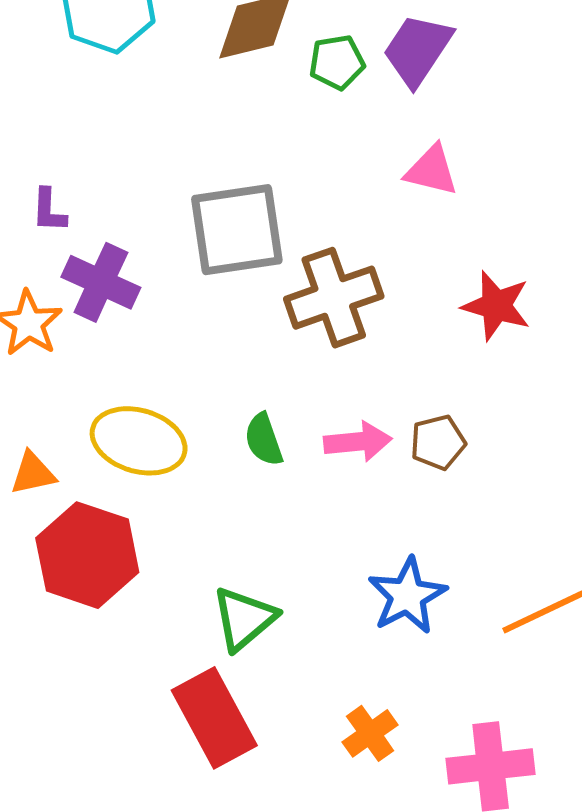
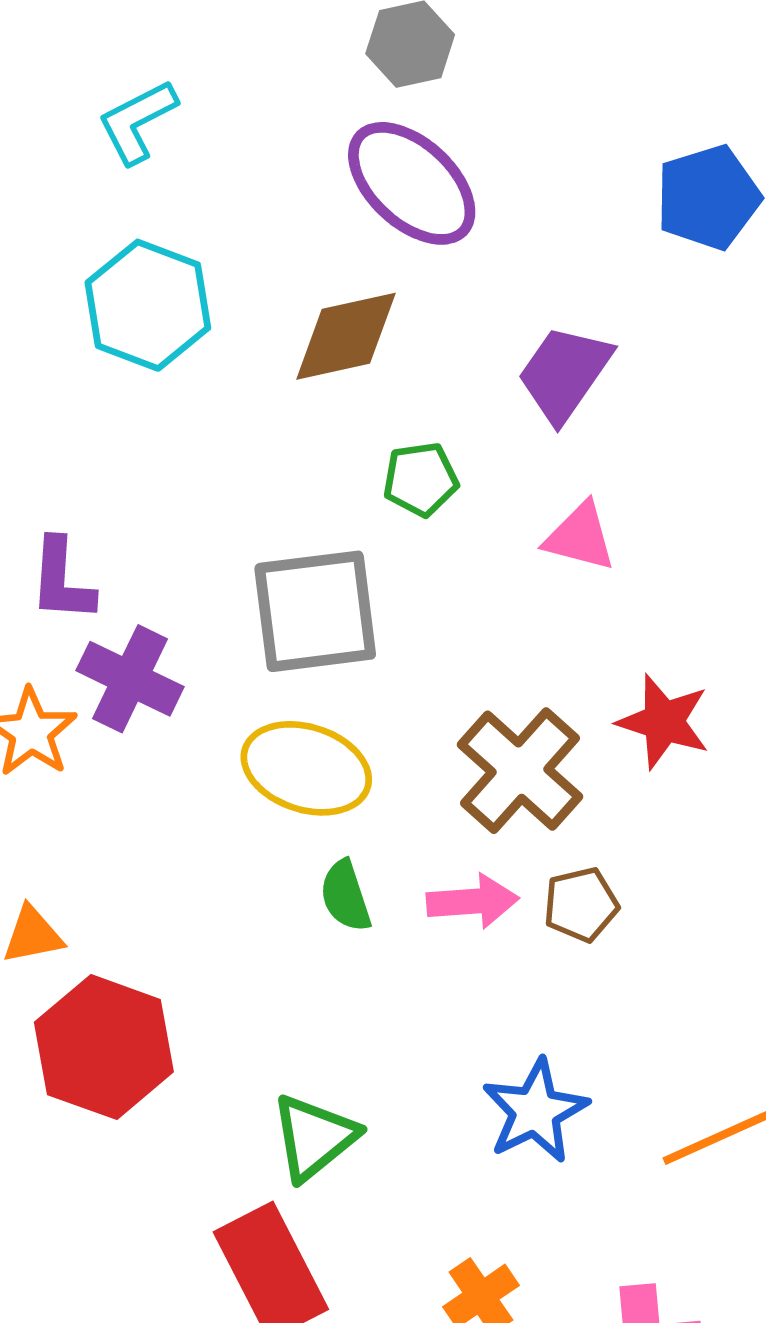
green pentagon: (337, 62) -> (421, 479), moved
purple L-shape: (49, 210) -> (62, 580), size x1.4
brown cross: (334, 298) -> (520, 771), moved, turned -30
yellow ellipse: (139, 441) -> (306, 768), moved

